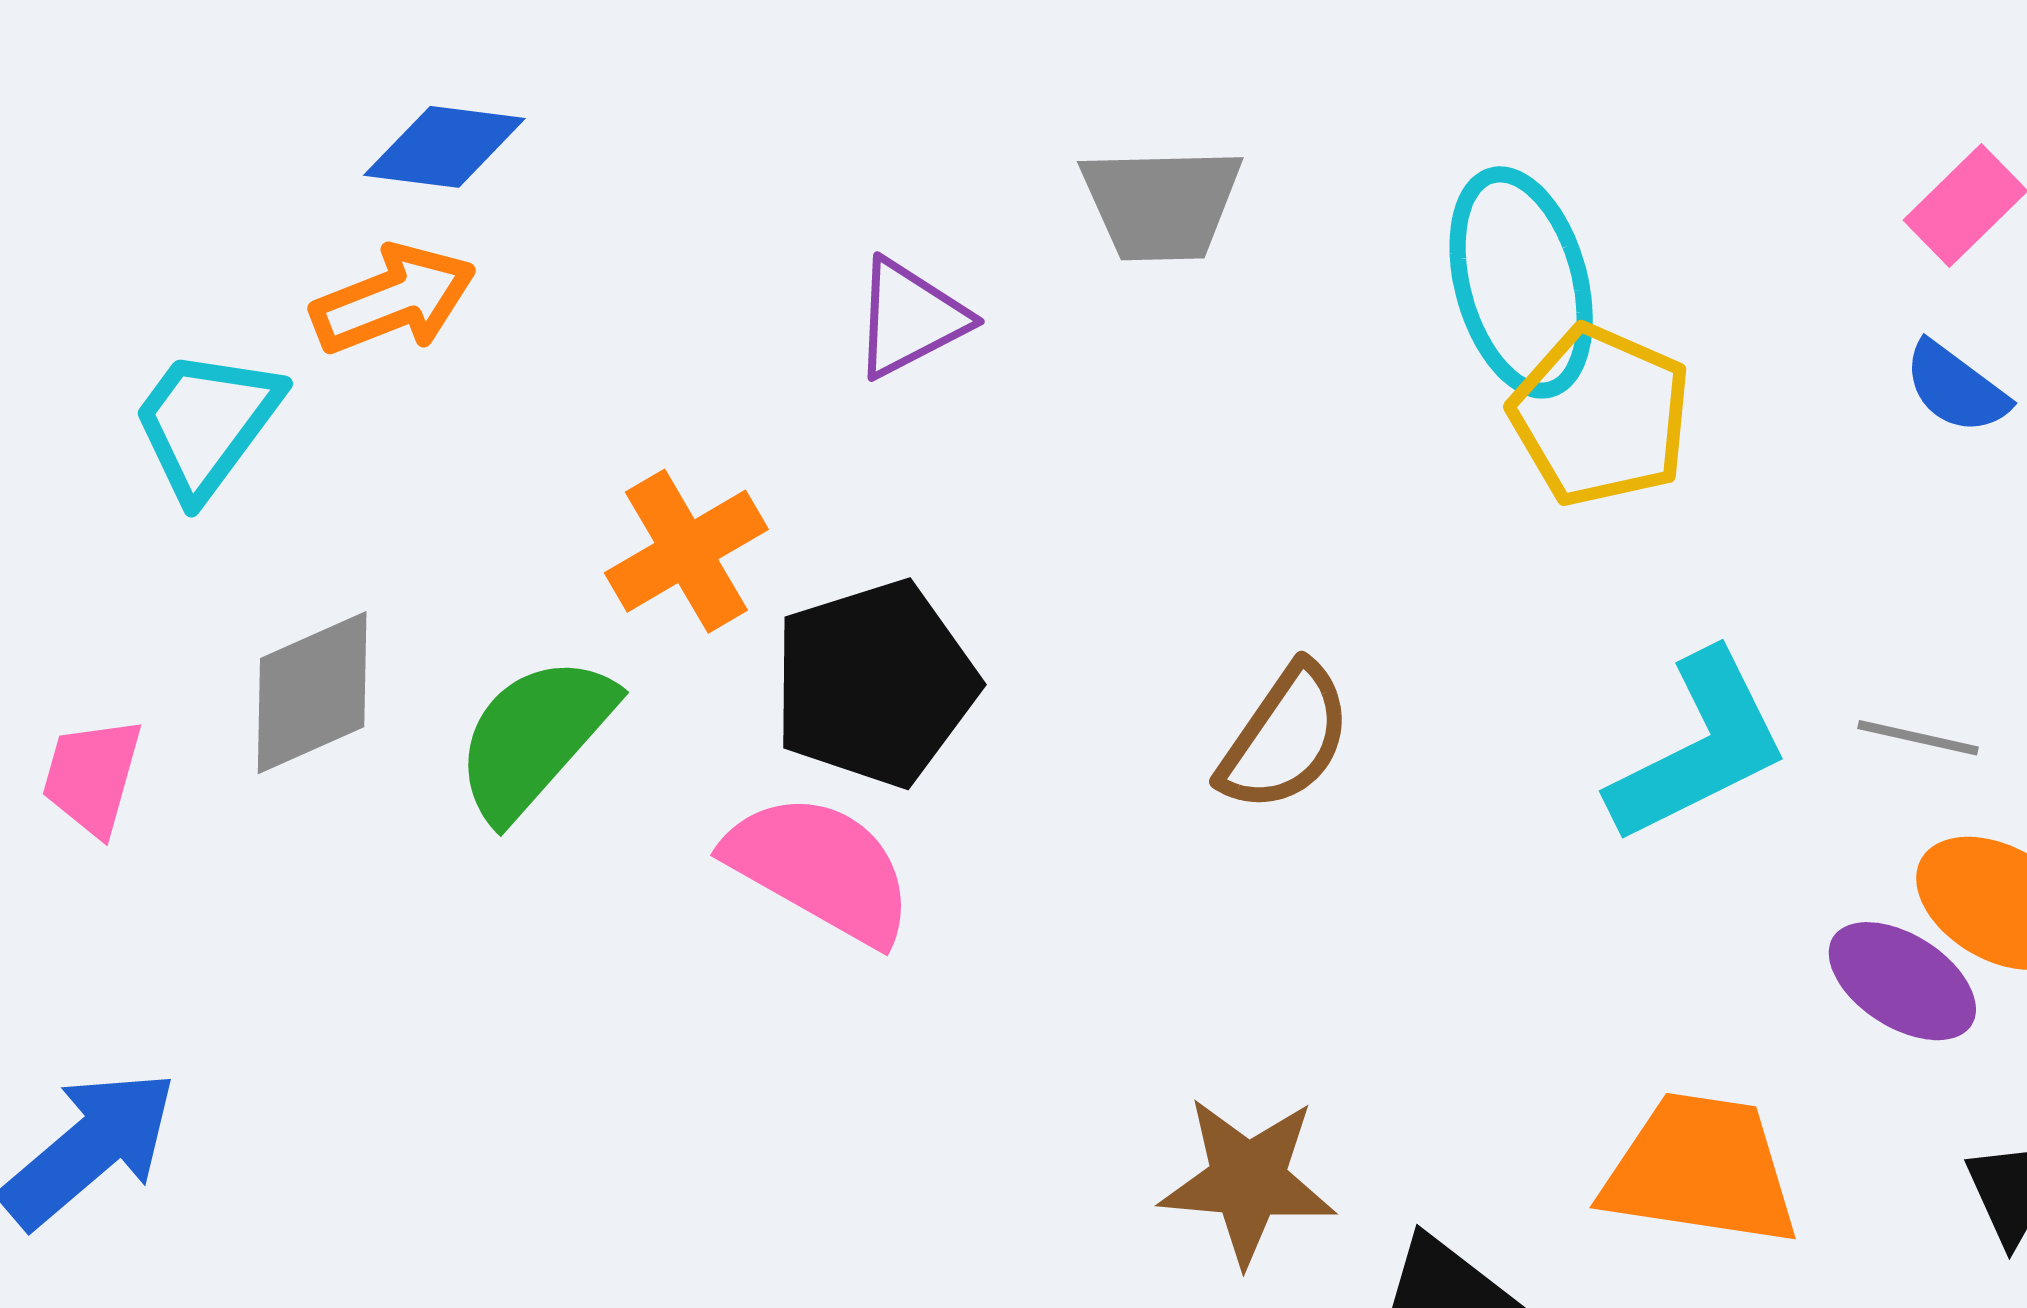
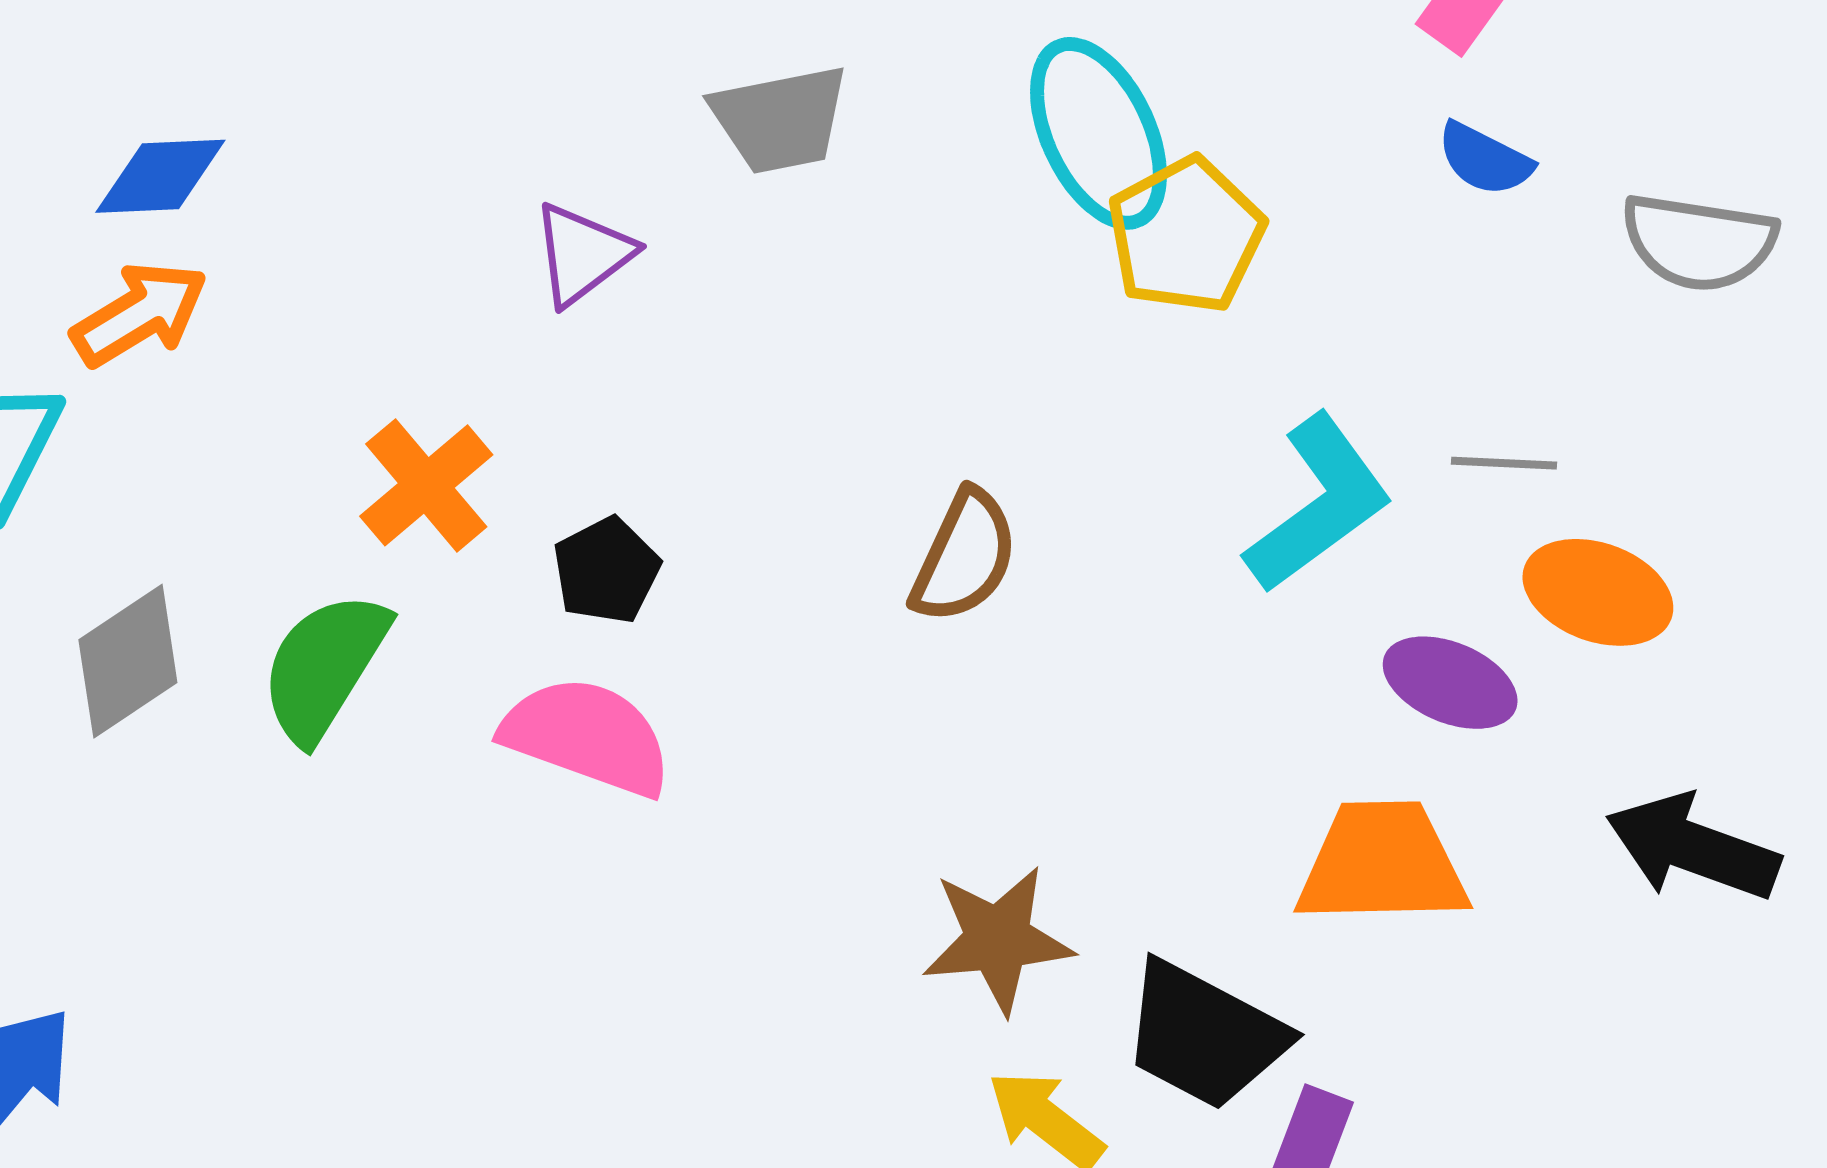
yellow pentagon: (1601, 416) -> (1186, 235), turned 30
black pentagon: (875, 683) -> (606, 570), size x0.6
purple ellipse: (1902, 981) -> (1450, 683), moved

